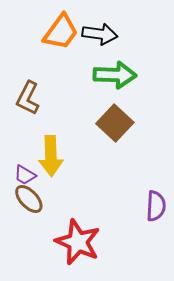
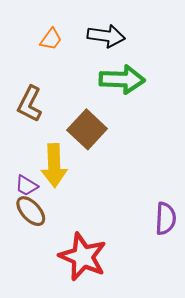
orange trapezoid: (61, 32) -> (51, 39), moved, size x0.6
brown square: (115, 123) -> (87, 129), moved

